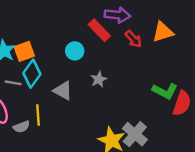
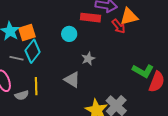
red rectangle: (99, 30) -> (90, 18), turned -42
orange triangle: (163, 32) -> (129, 17), moved
gray triangle: (63, 91) -> (72, 80), moved

